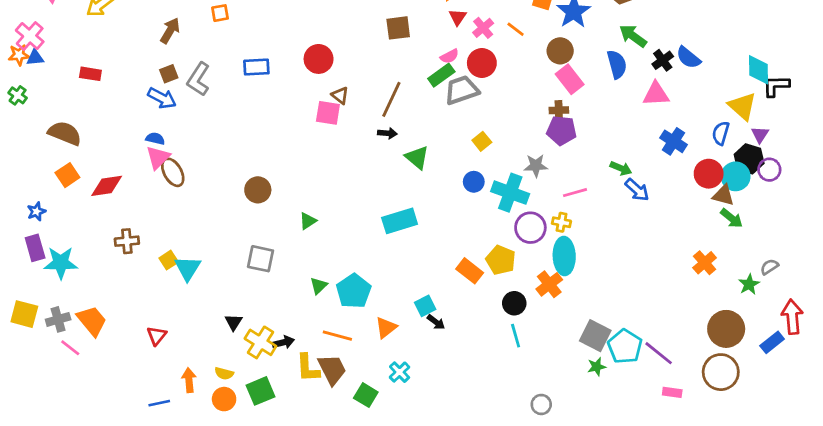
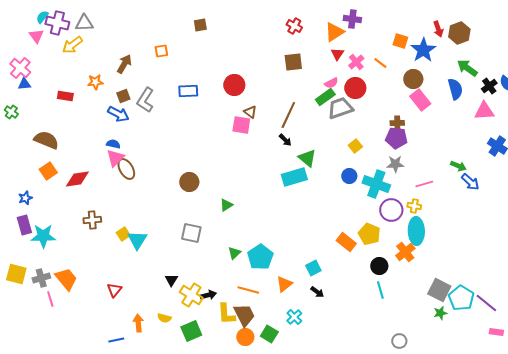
orange star: (19, 55) -> (95, 82), moved
brown cross: (559, 110) -> (397, 123), moved
purple pentagon: (561, 130) -> (396, 138), moved
black arrow: (387, 133) -> (285, 140), turned 40
cyan rectangle: (400, 221) -> (294, 177), moved
black arrow: (436, 322) -> (317, 292), moved
pink line: (70, 348) -> (50, 299), turned 35
orange circle: (224, 399) -> (245, 337), moved

